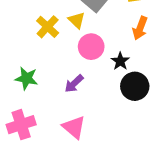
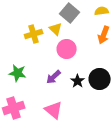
yellow cross: (48, 27) -> (34, 34), turned 30
black star: (120, 61) -> (78, 81), moved

